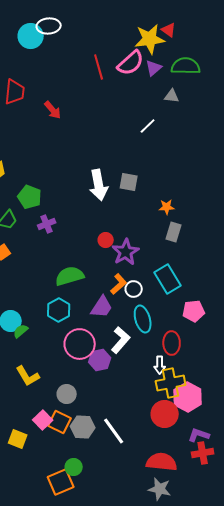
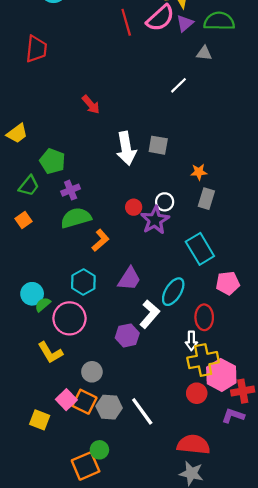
red arrow: (53, 110) -> (91, 105), moved
green semicircle: (70, 276) -> (76, 218), moved
orange L-shape: (119, 284) -> (100, 240), moved
white circle: (134, 289) -> (165, 202), moved
cyan ellipse: (143, 319) -> (173, 292), turned 48
pink circle: (80, 344) -> (69, 318), moved
red circle: (165, 414) -> (197, 393), size x0.7
red cross: (203, 453) -> (243, 391), moved

